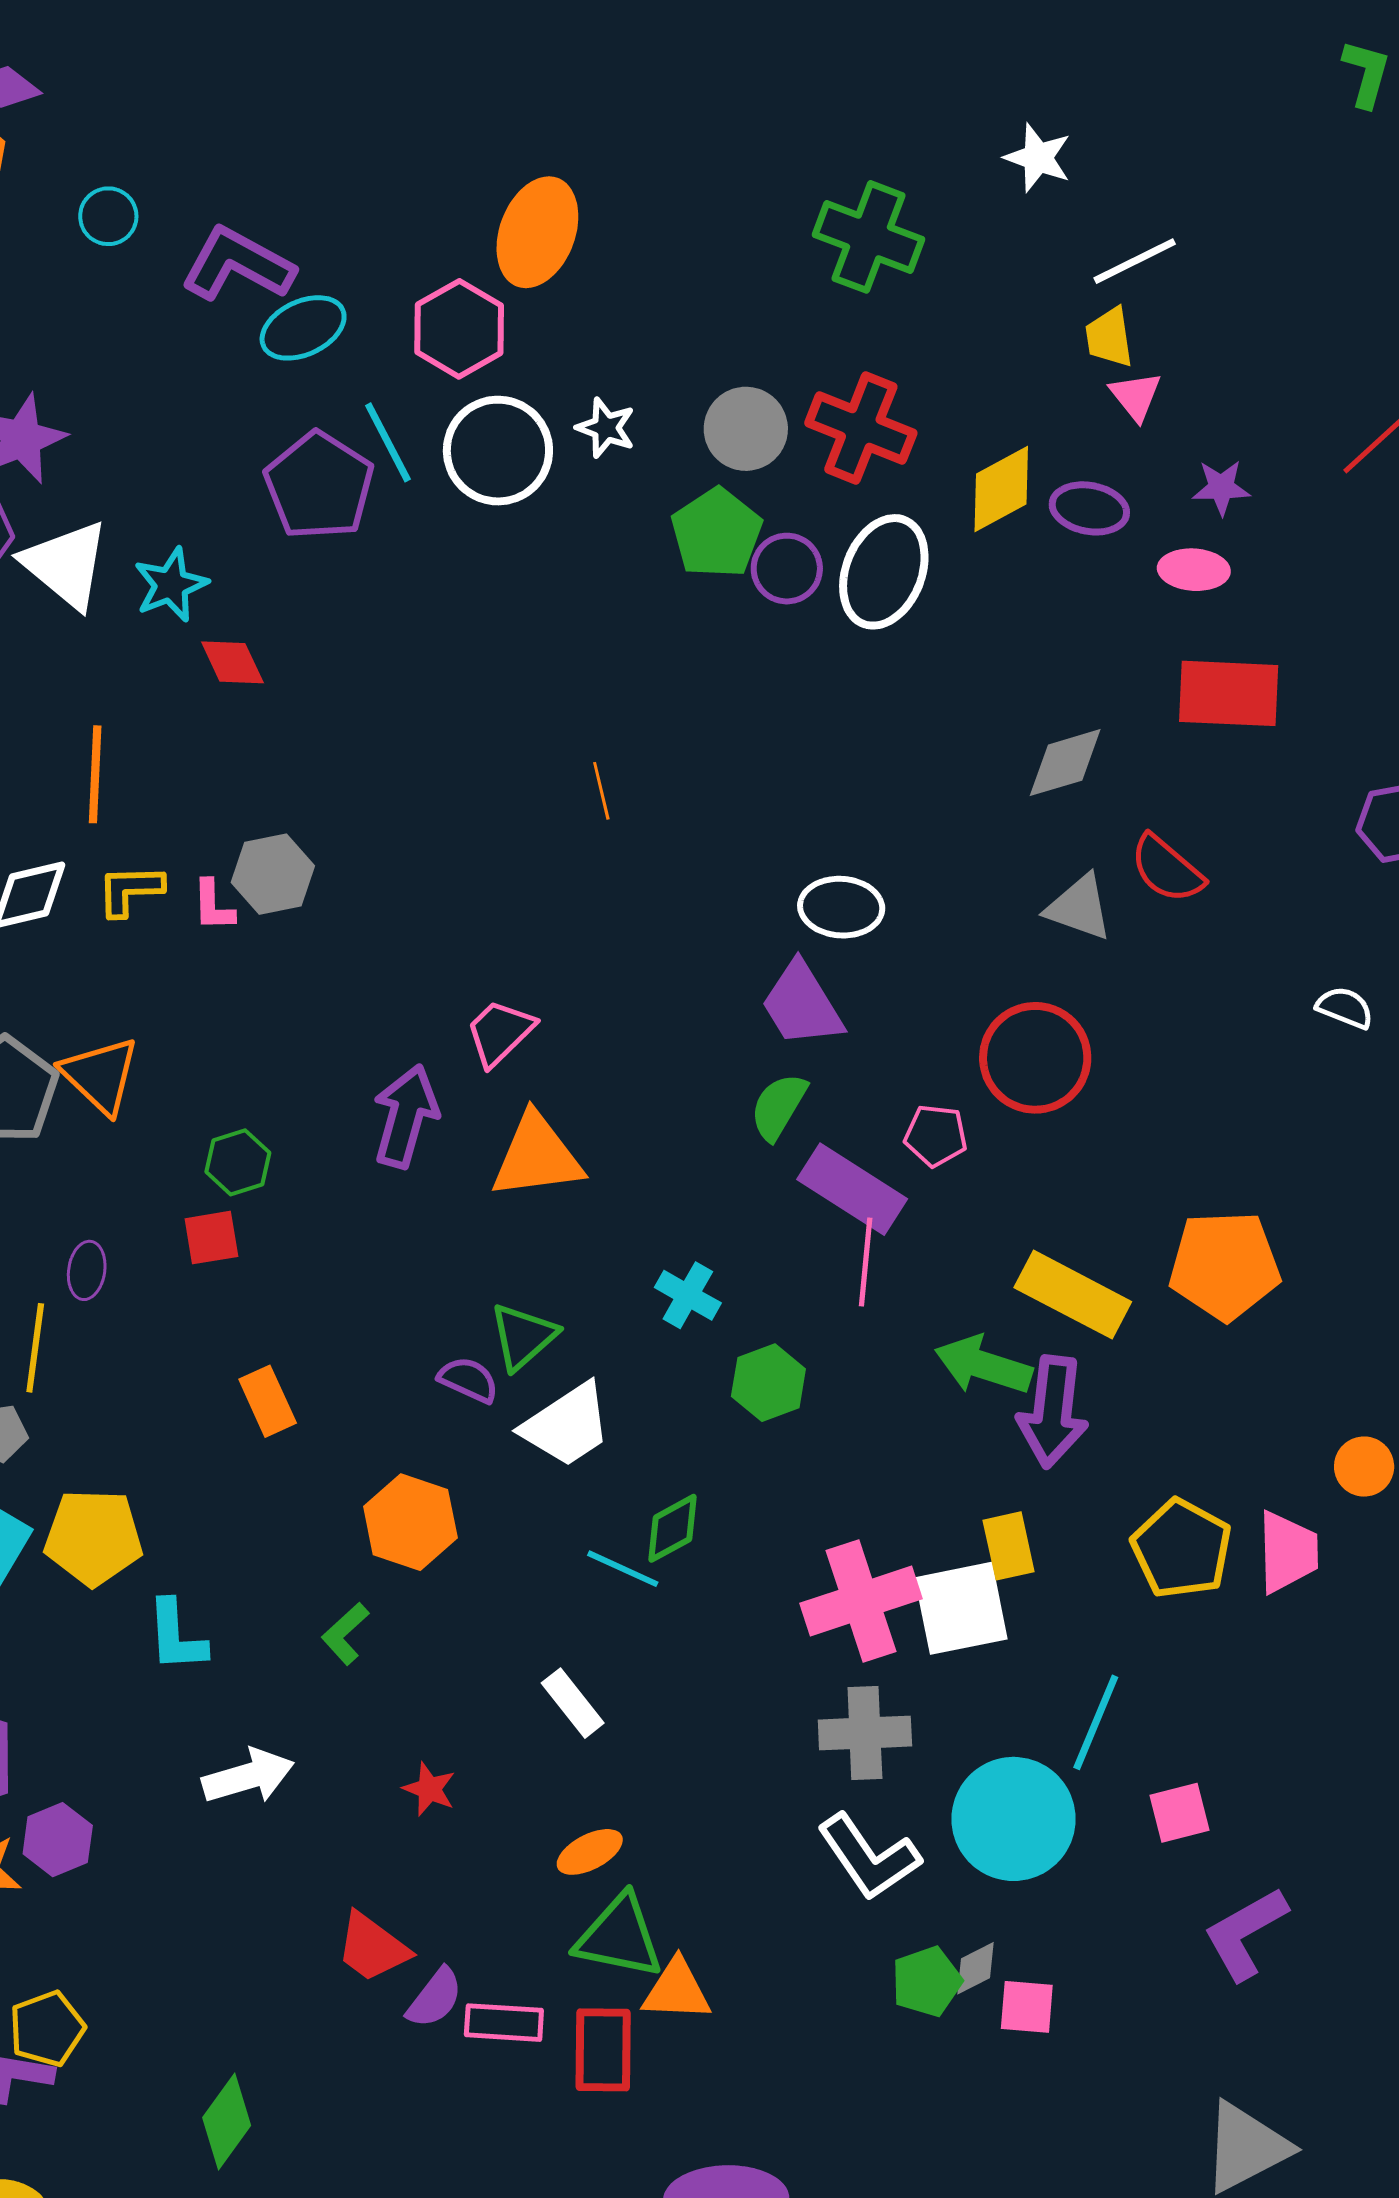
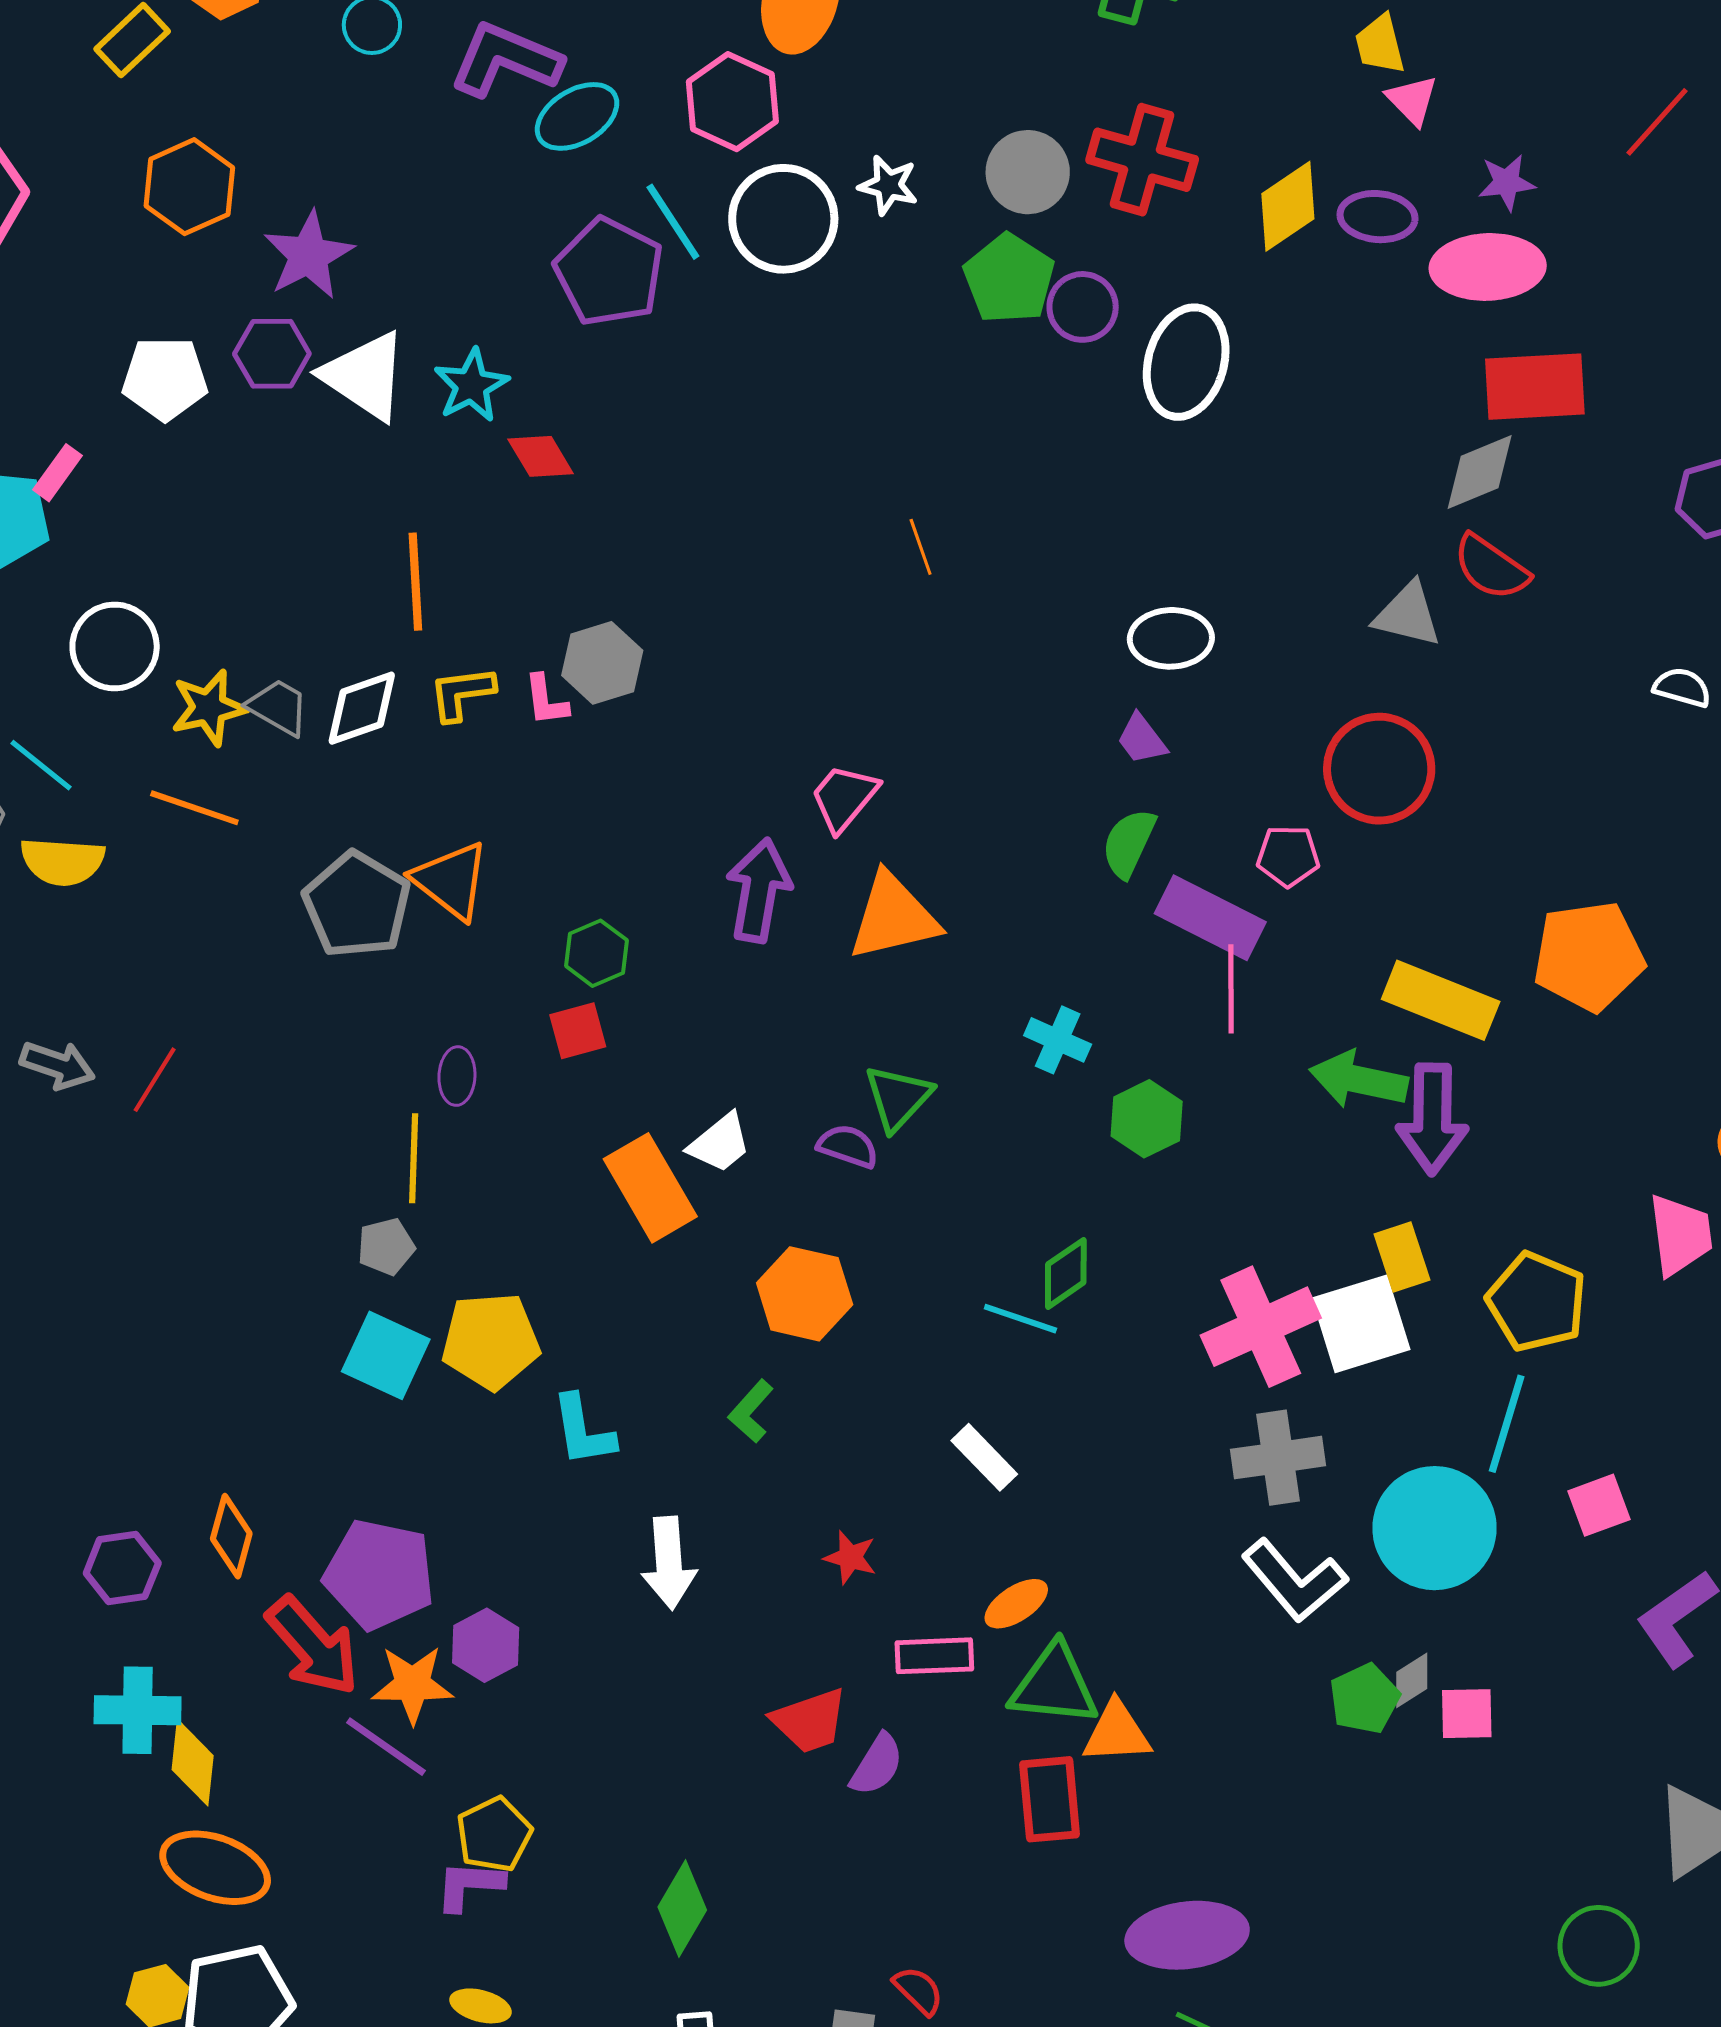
pink ellipse: (1194, 570) -> (1488, 267), size x1.6
white ellipse: (884, 572) -> (1186, 362), moved
gray diamond: (1065, 763) -> (1480, 472), moved
purple trapezoid: (802, 1004) -> (1142, 739), size x0.6
orange rectangle: (268, 1401) -> (650, 1188), size x1.5
white trapezoid: (567, 1425) -> (720, 1143), moved, size x0.7
yellow pentagon: (1182, 1549) -> (1537, 1302), moved
white arrow: (248, 1776) -> (669, 1563), turned 108
red trapezoid: (372, 1947) -> (810, 1721), turned -50
pink rectangle: (504, 2023) -> (934, 1656), moved

